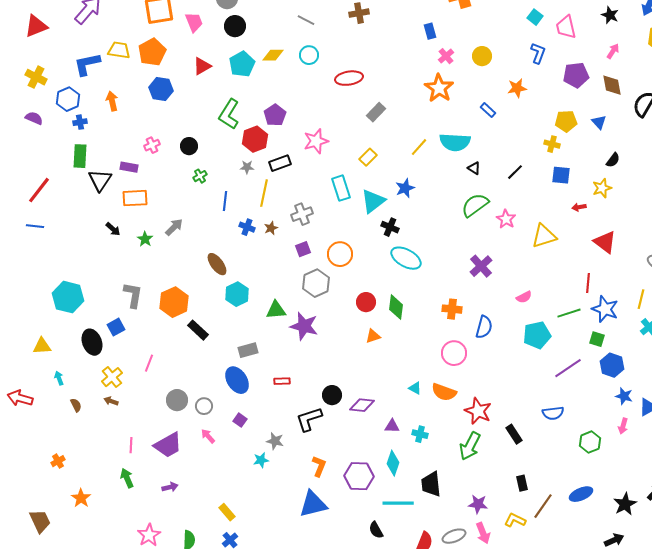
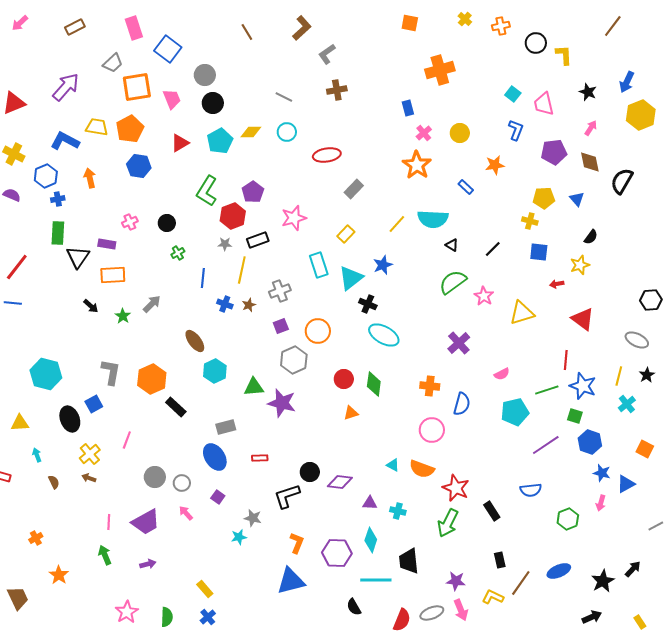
blue L-shape: (87, 64) -> (65, 141), turned 40

